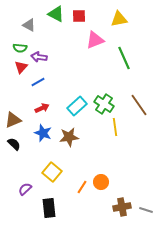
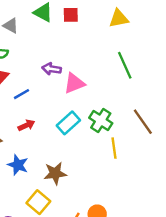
pink triangle: (95, 40) -> (74, 83), moved
purple arrow: (39, 57) -> (52, 69), moved
blue star: (43, 133) -> (18, 165), moved
brown star: (69, 137) -> (55, 173), moved

